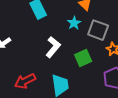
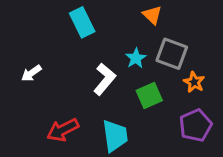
cyan star: (74, 23) -> (136, 58), moved

